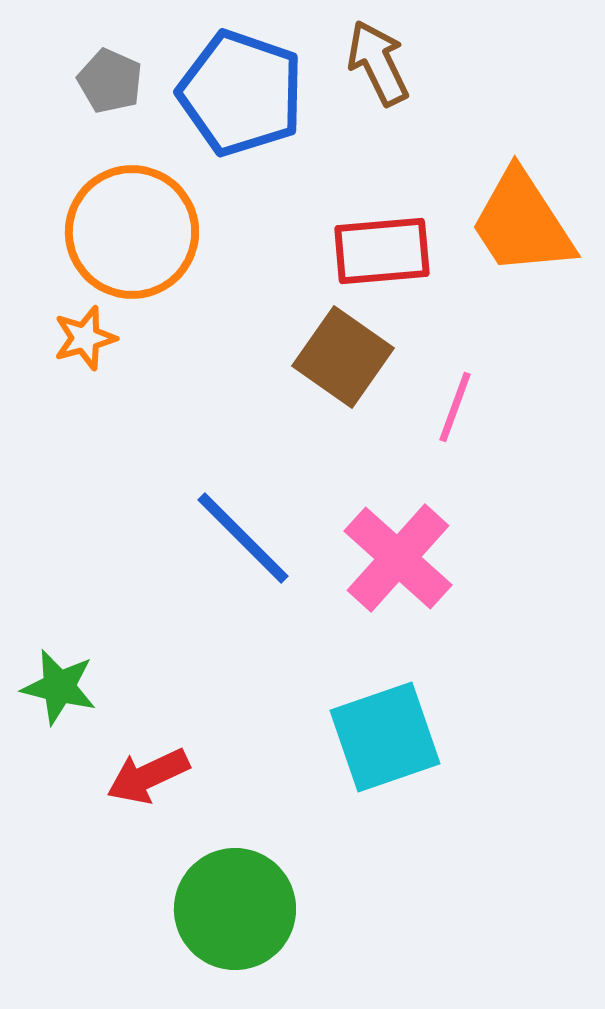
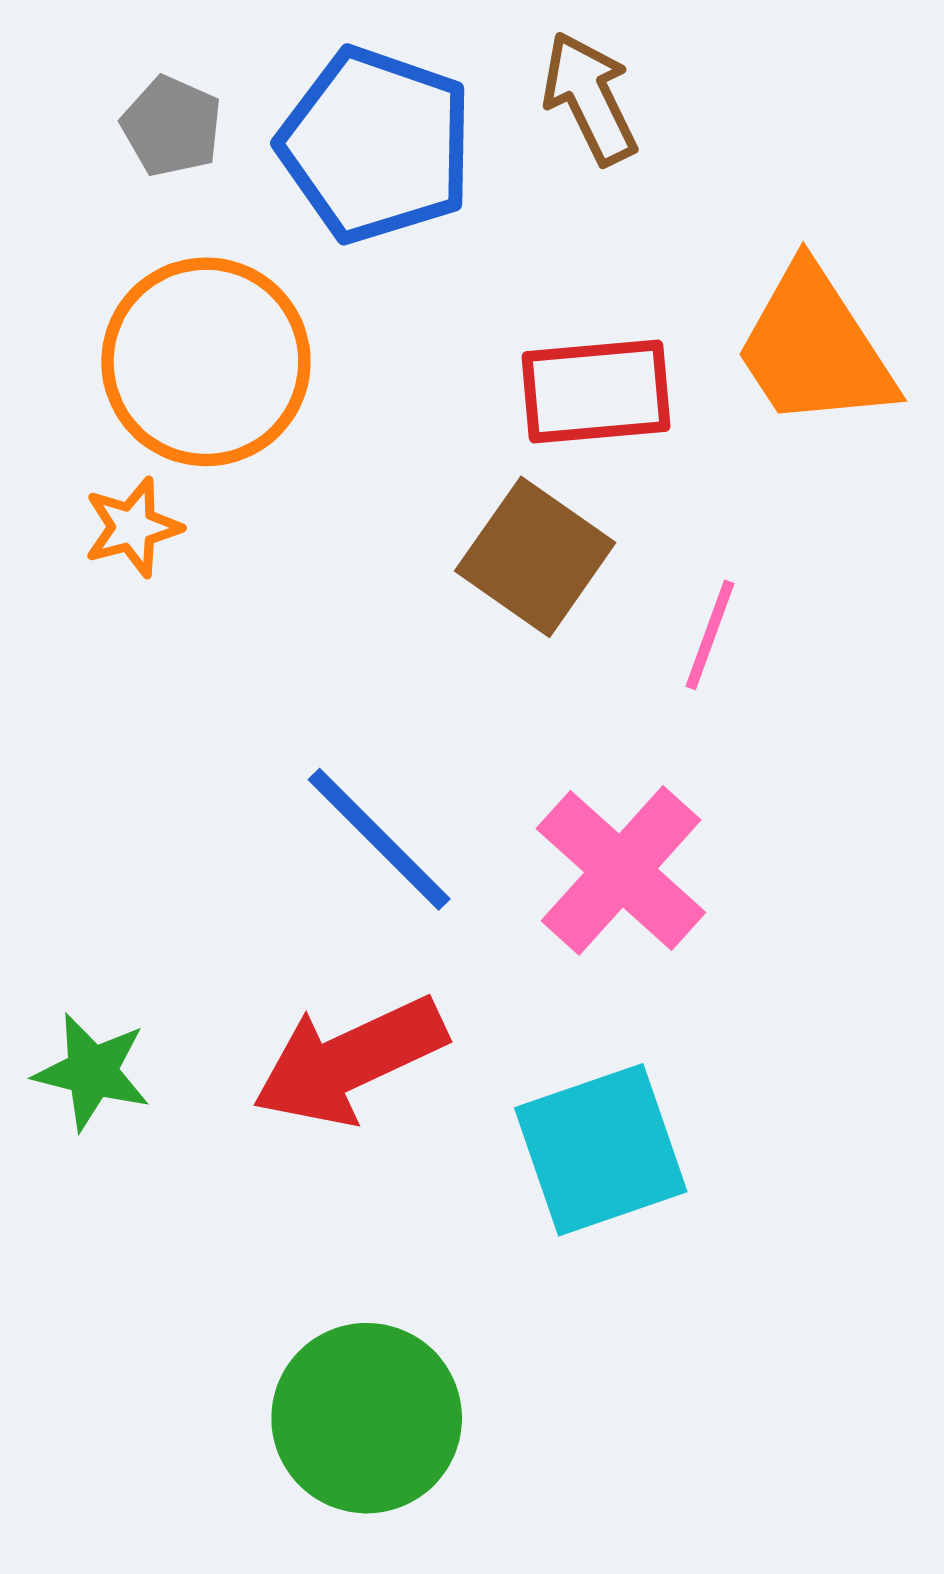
red arrow: (148, 776) -> (350, 1061), moved, size x1.5

